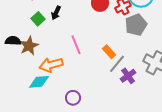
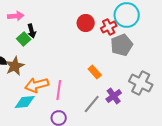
black arrow: (56, 13) -> (32, 31), moved, turned -40
pink line: (76, 45) -> (59, 90), moved, turned 30
gray line: (117, 64) -> (92, 104), moved

